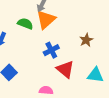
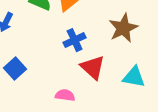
brown star: (86, 40) -> (123, 28), size x1.5

